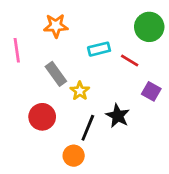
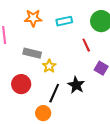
cyan rectangle: (99, 49) -> (64, 21), moved
red line: (130, 60) -> (86, 45), turned 32
gray rectangle: (56, 74) -> (32, 53), turned -42

